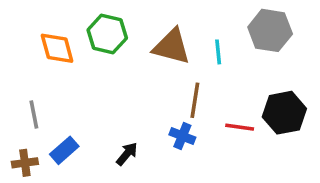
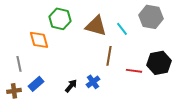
orange diamond: (57, 48) -> (39, 40), moved
cyan line: (218, 52) -> (122, 29), turned -32
blue cross: (182, 136) -> (93, 82), moved, turned 32

